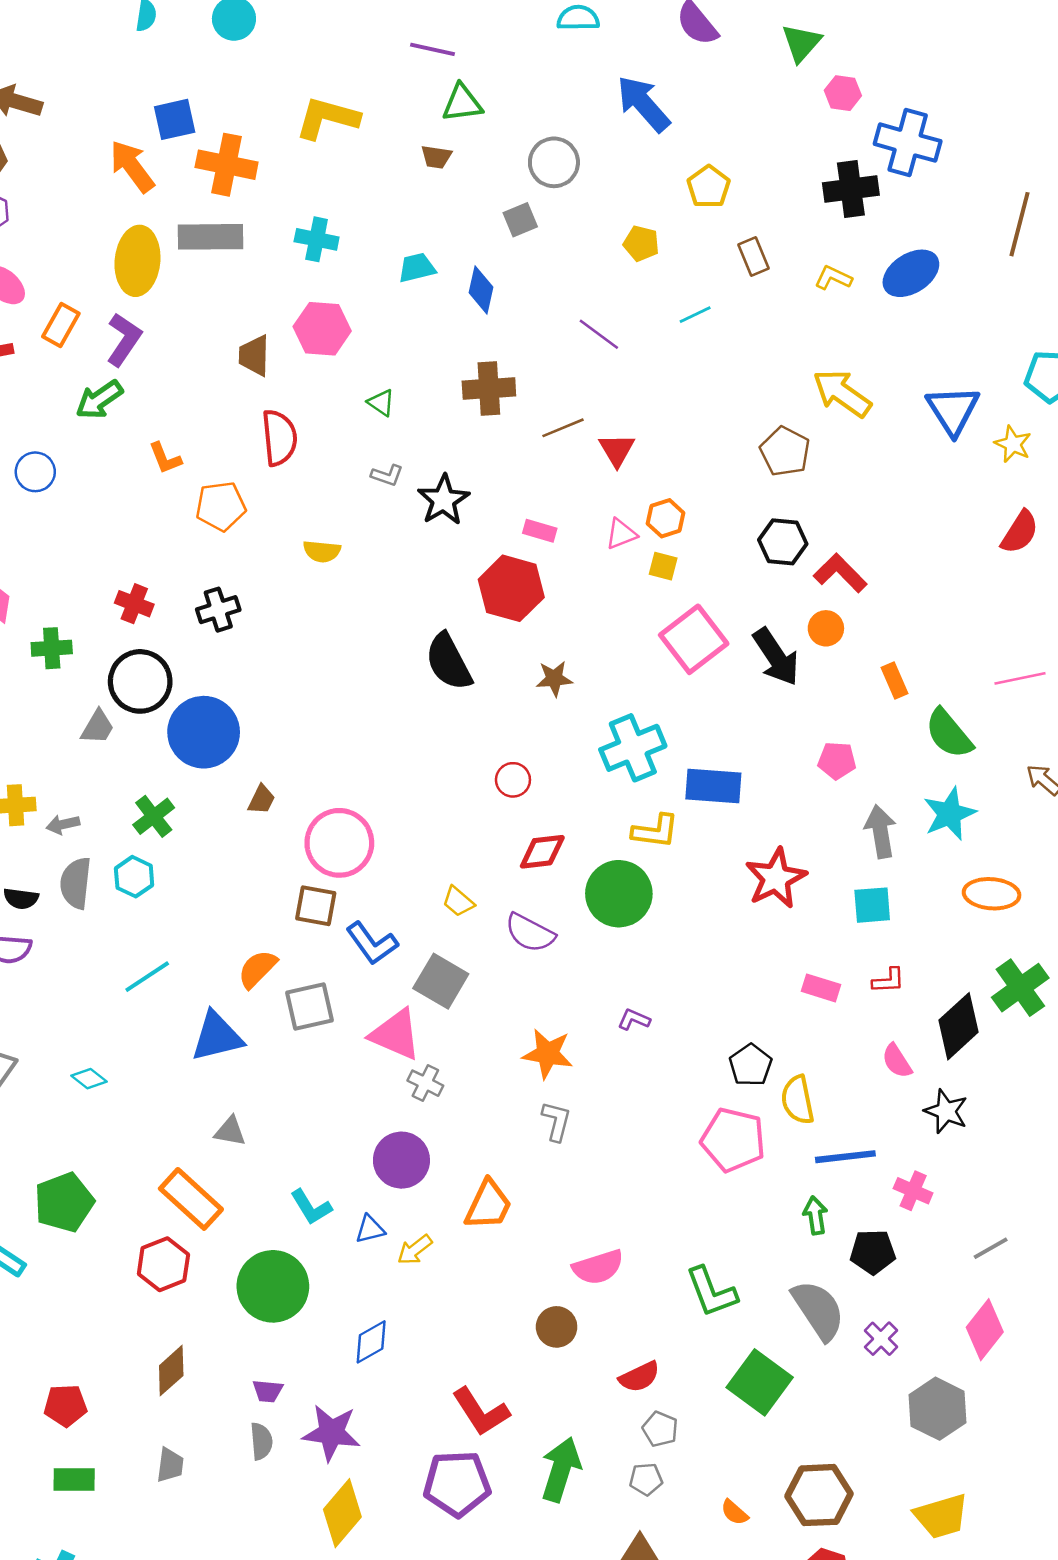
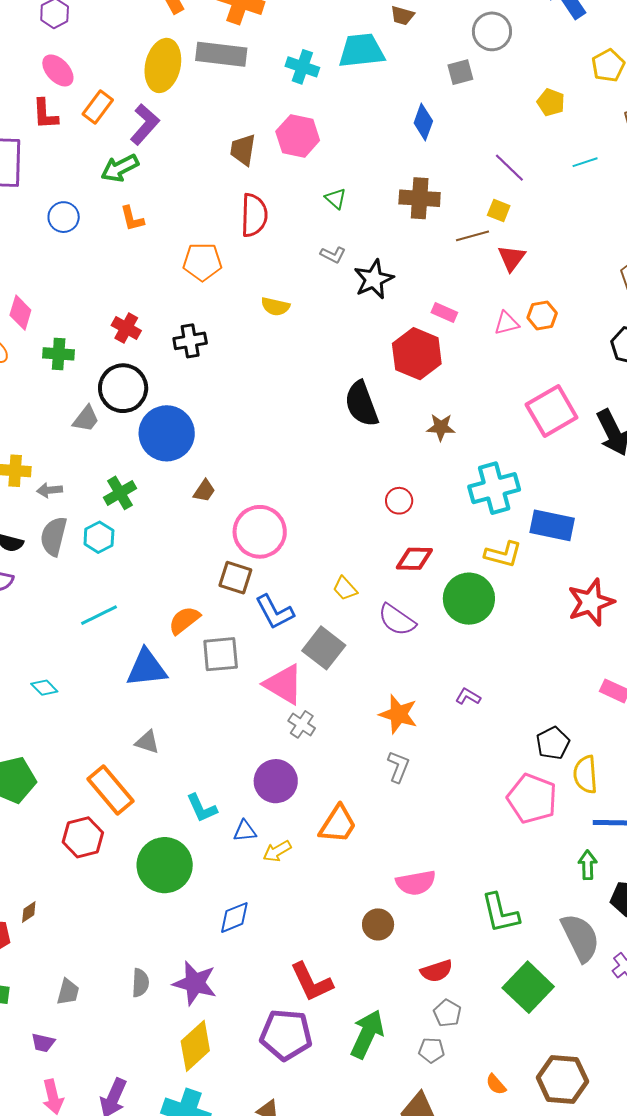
cyan trapezoid: (417, 268) -> (361, 51), moved, size x1.6
orange L-shape: (165, 458) -> (132, 219), moved
yellow square: (663, 566) -> (499, 211), moved
brown diamond: (171, 1371) -> (29, 912), moved, size x0.6
purple trapezoid: (268, 1391) -> (43, 1043), moved

